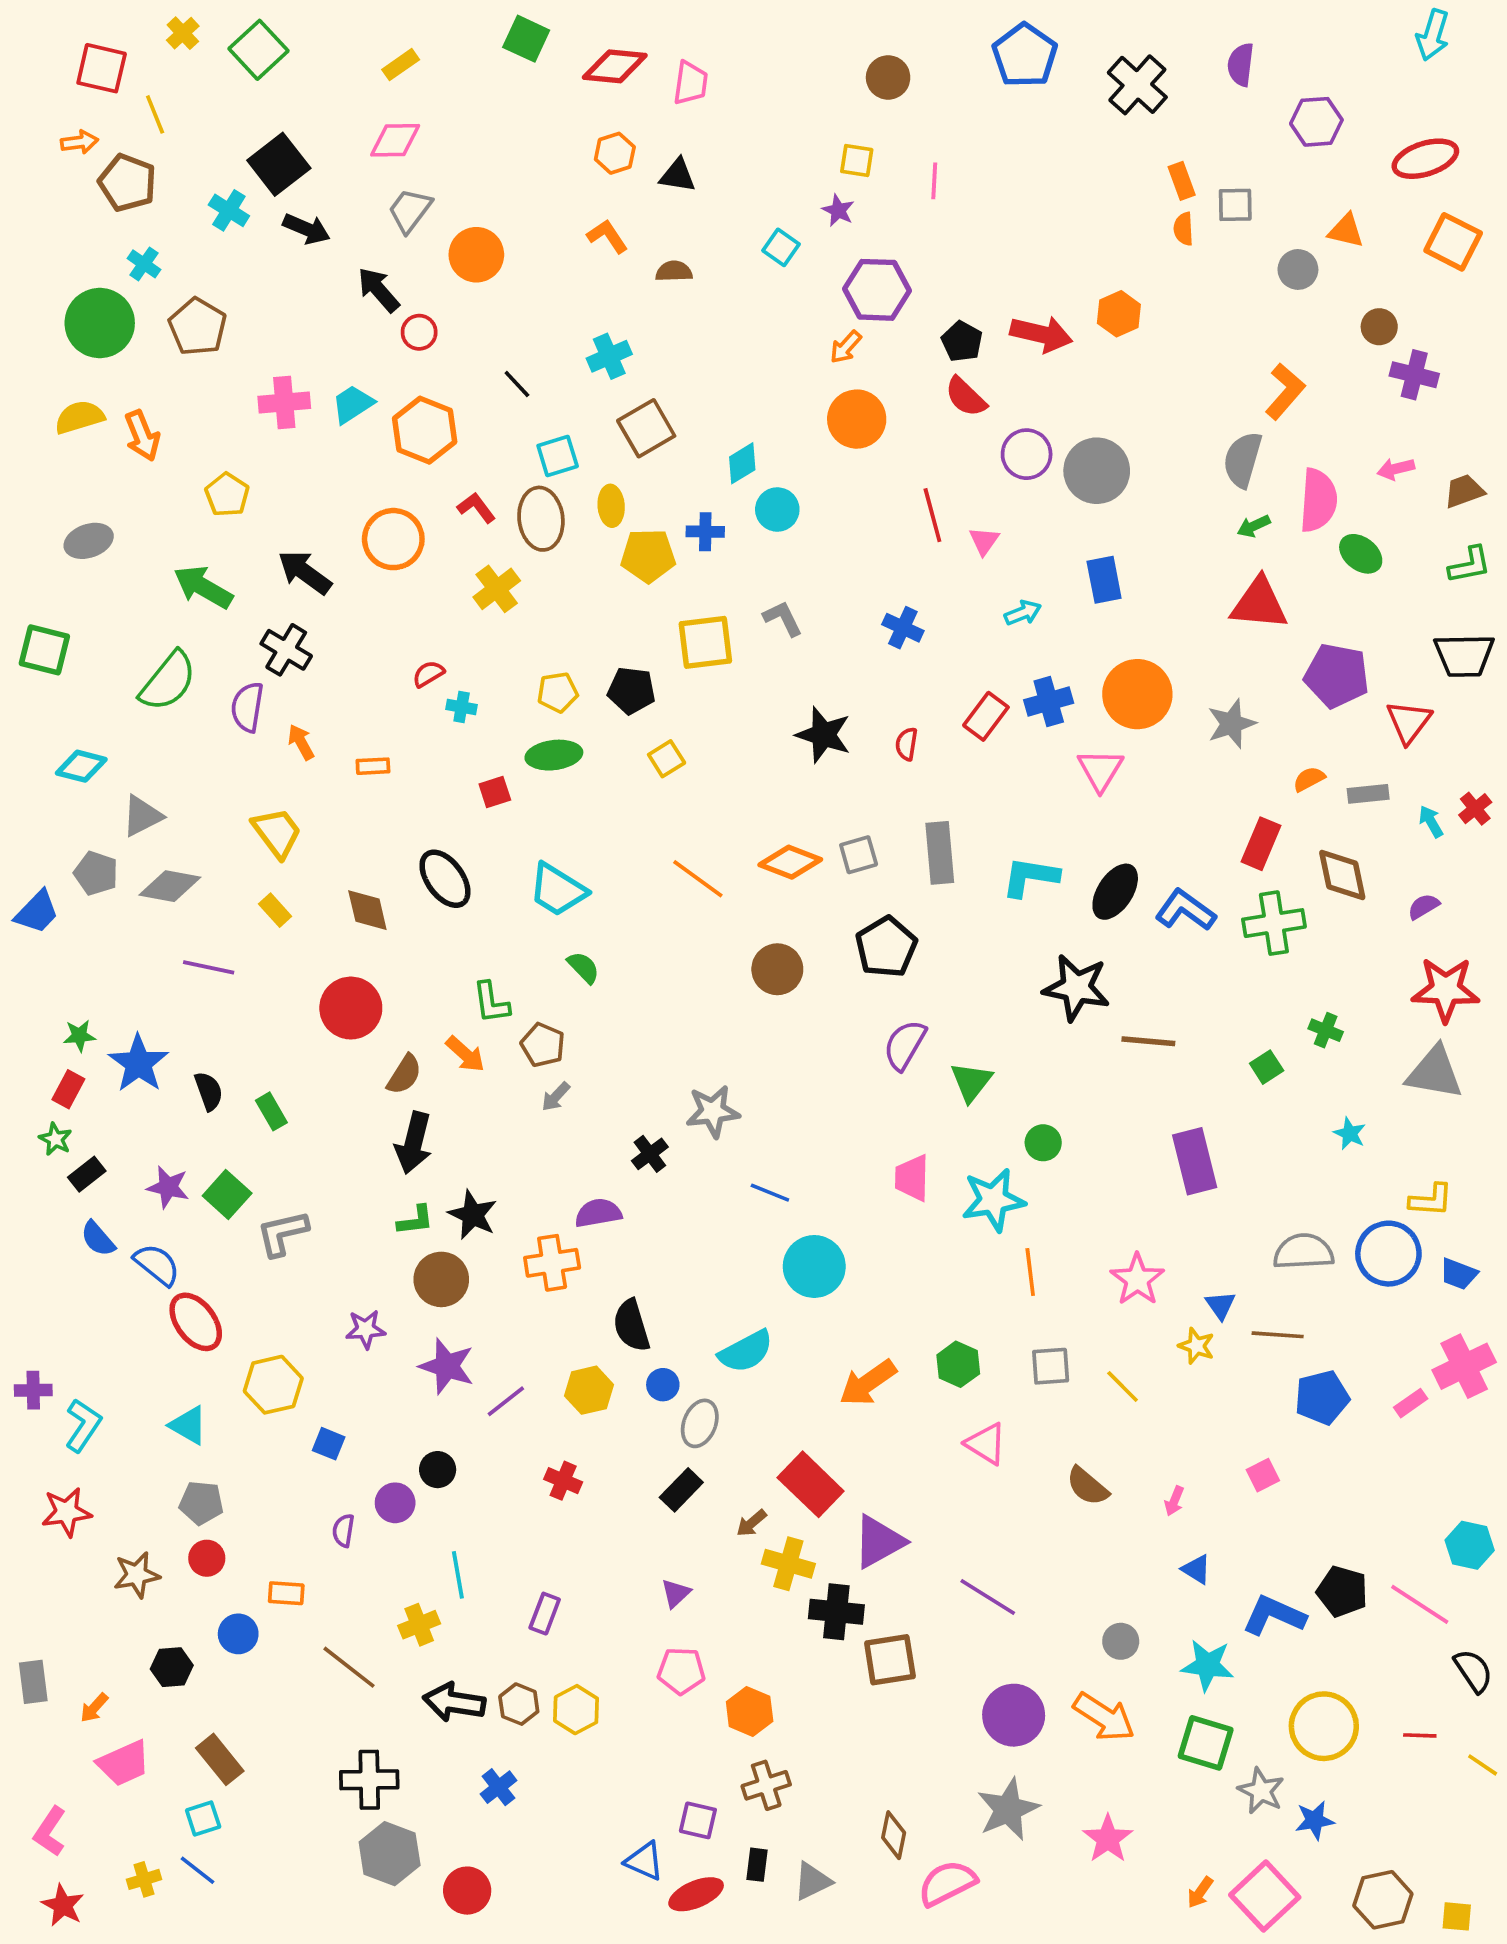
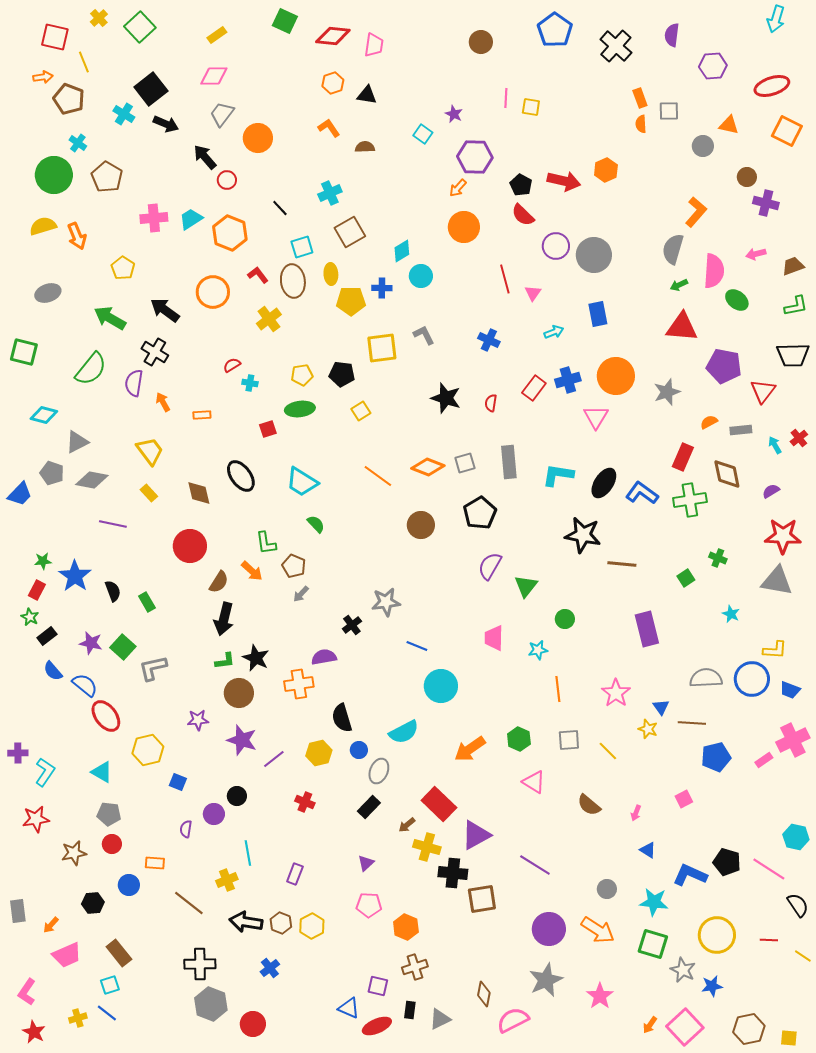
yellow square: (857, 161) -> (531, 107), moved
cyan star: (993, 1200) -> (538, 650), size x0.6

